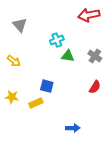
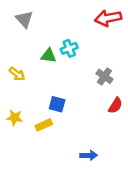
gray triangle: (20, 25) -> (24, 19), moved
green triangle: (68, 56) -> (49, 56), moved
gray cross: (95, 56) -> (104, 76), moved

